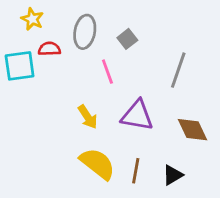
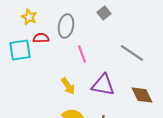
gray square: (127, 39) -> (104, 13), moved
gray line: (178, 70) -> (132, 53), turned -75

